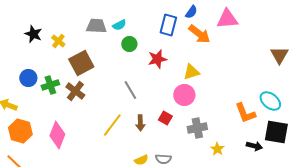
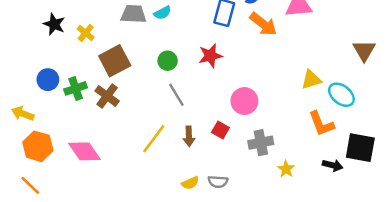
green circle: (129, 44) -> (168, 61), moved
yellow triangle: (191, 72) -> (311, 80), moved
cyan ellipse: (270, 101) -> (341, 95), moved
pink diamond: (57, 135) -> (84, 151), turned -56

